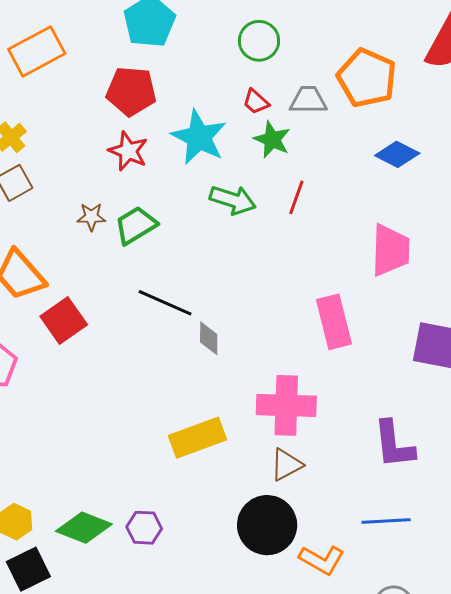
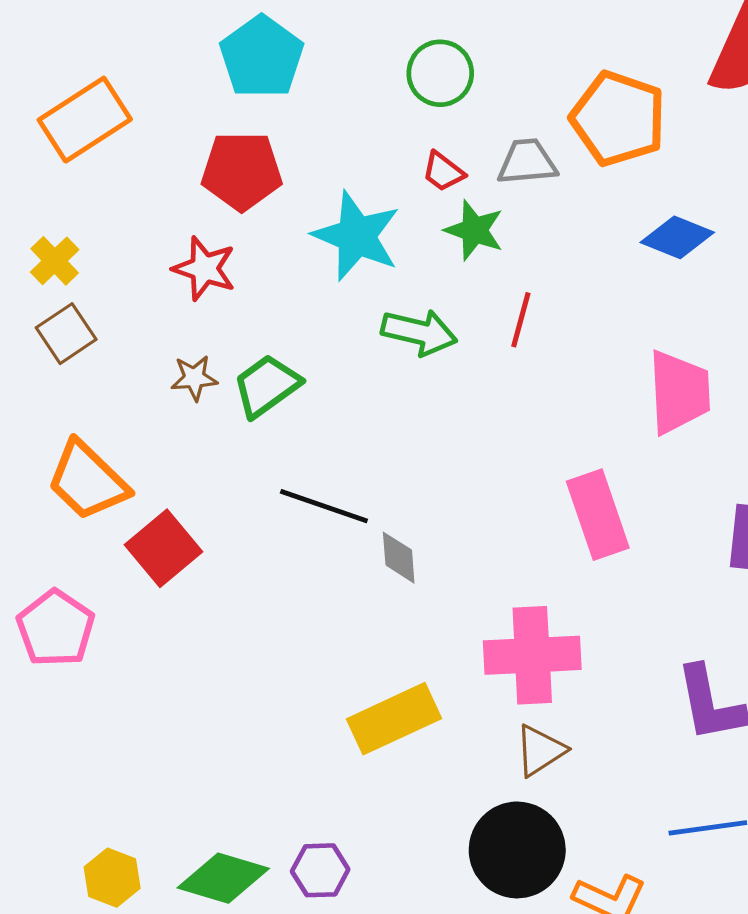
red star: (128, 151) -> (204, 269), moved

